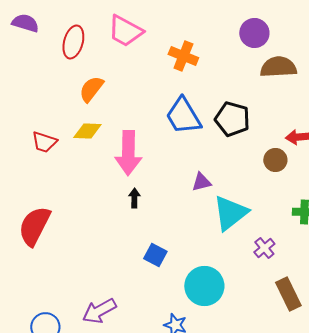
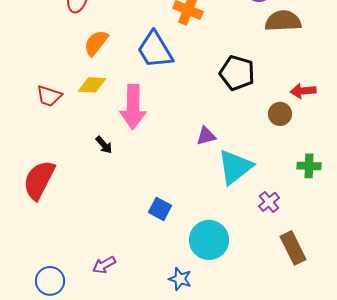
blue trapezoid: (183, 116) -> (155, 50), moved
black arrow: (134, 198) -> (104, 145), moved, turned 138
purple arrow: (99, 311) -> (104, 265), size x0.7

